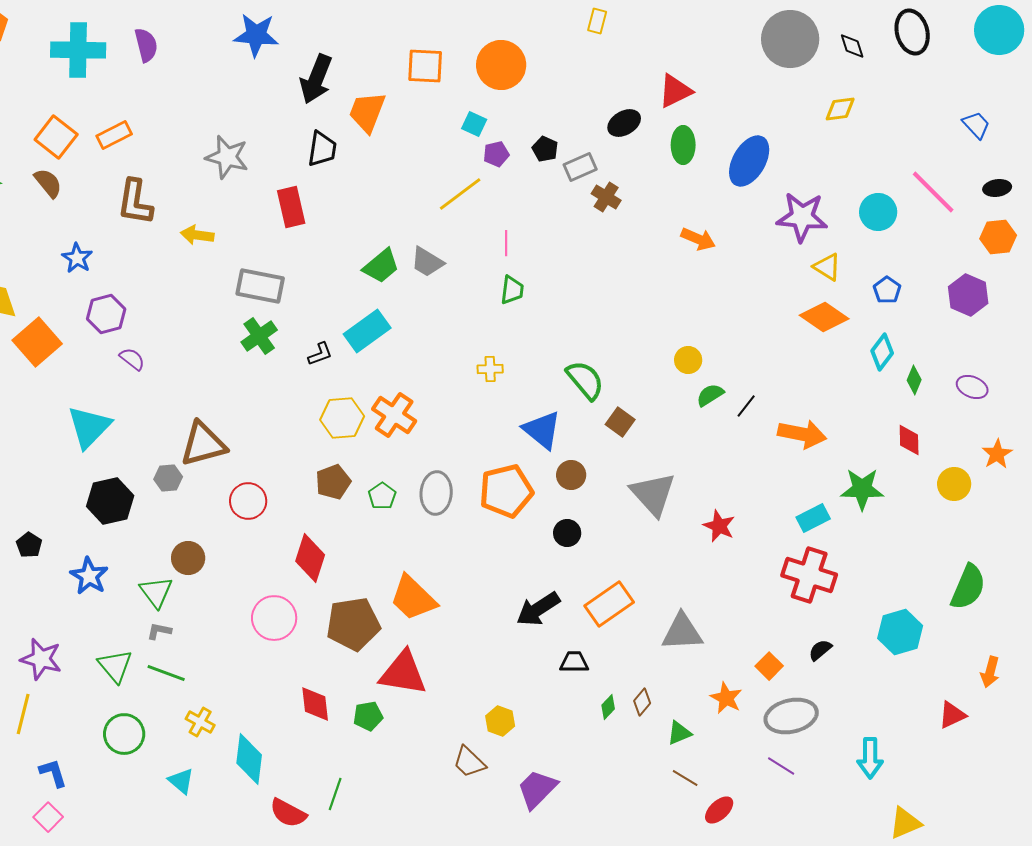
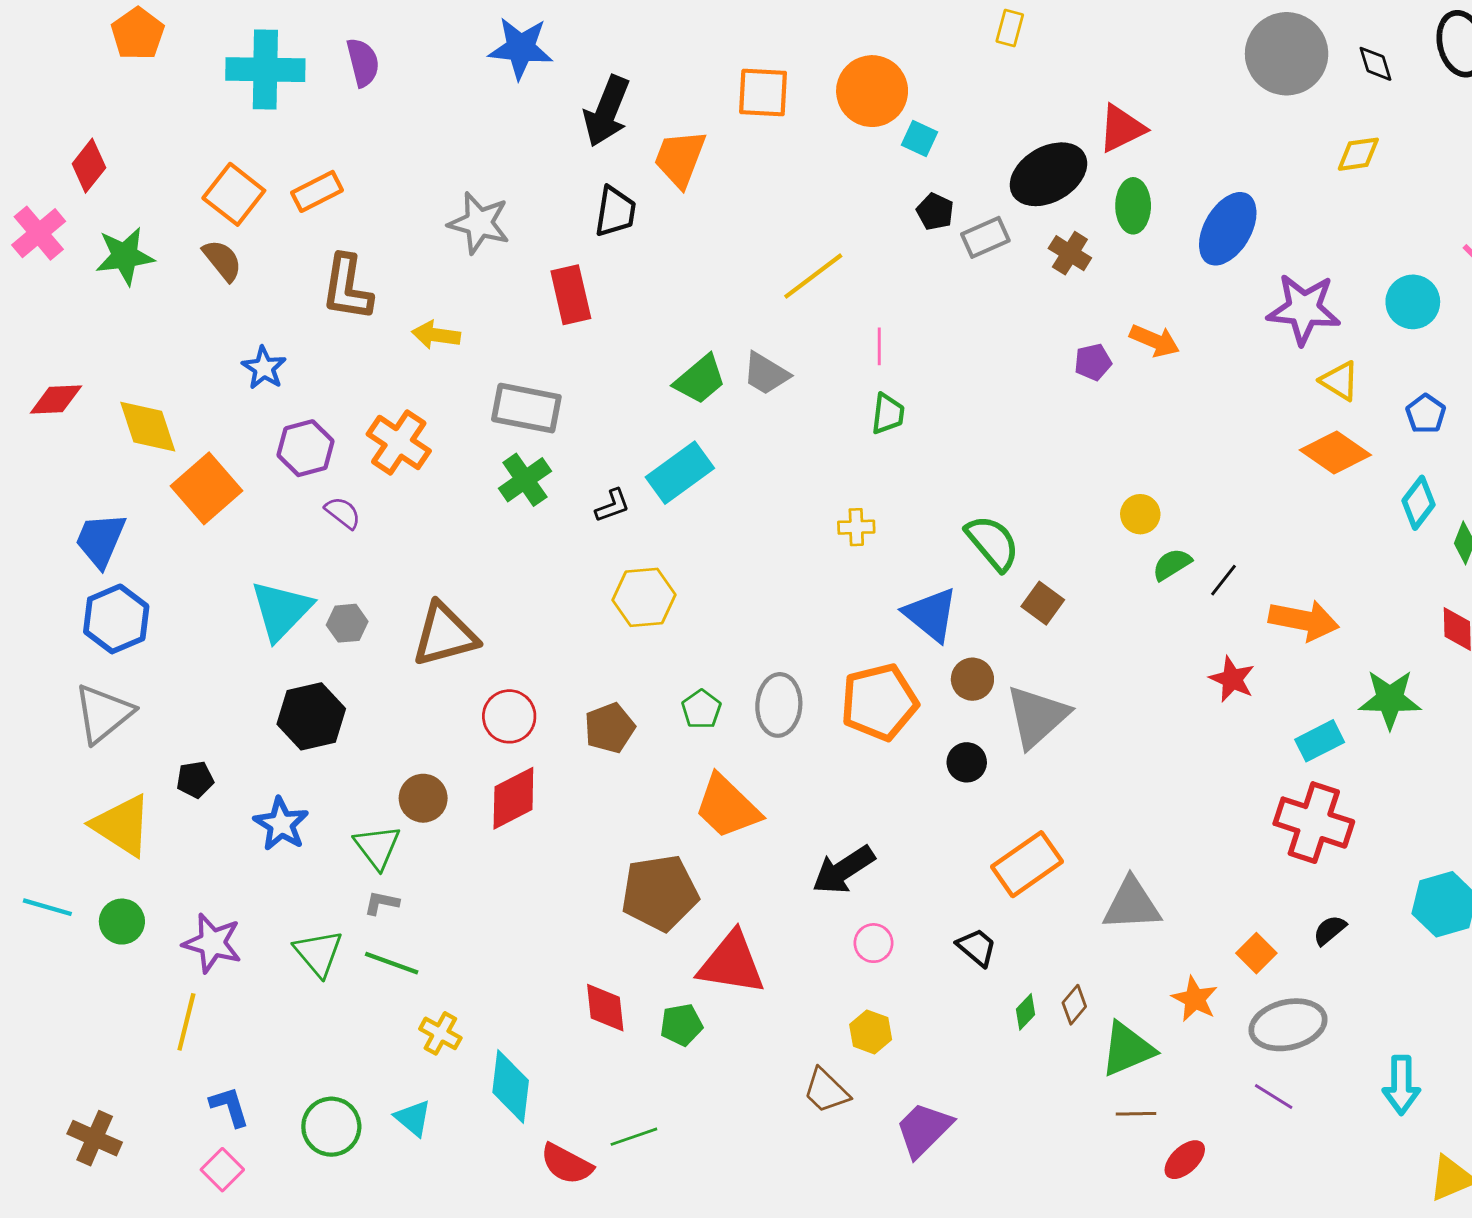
black ellipse: (624, 123) -> (1048, 174), size x1.6
cyan square: (474, 124) -> (919, 138), moved
purple pentagon: (496, 154) -> (1093, 362), moved
brown cross: (606, 197) -> (1070, 253), moved
orange cross: (394, 415) -> (399, 442), moved
gray hexagon: (168, 478) -> (347, 623), moved
brown pentagon: (333, 482) -> (610, 728), moved
gray triangle: (653, 494) -> (1037, 716), moved, turned 30
red star: (719, 526) -> (1232, 679), moved
black pentagon: (29, 545) -> (195, 780), turned 30
red diamond: (310, 558) -> (513, 798), moved, turned 45
orange trapezoid: (413, 598) -> (727, 807), moved
black arrow: (538, 609) -> (843, 870), moved
pink circle: (274, 618) -> (873, 943), moved, size x0.6
black trapezoid: (574, 662) -> (977, 947), turned 40
green triangle: (679, 733) -> (1127, 1049), size x1.6
green circle: (124, 734) -> (331, 1127), moved
brown line: (685, 778) -> (1136, 1114), turned -32
green line: (335, 794) -> (634, 1137), turned 52

